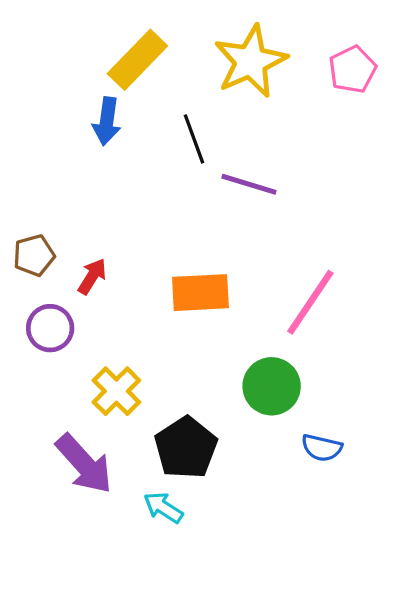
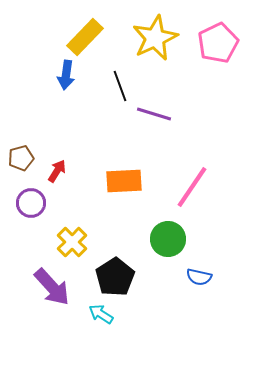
pink pentagon: (352, 69) -> (218, 43), size x1.4

